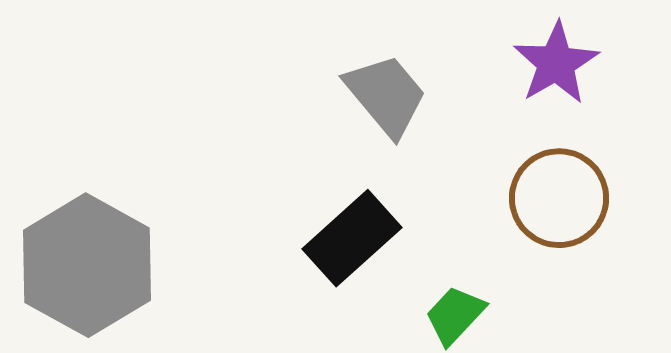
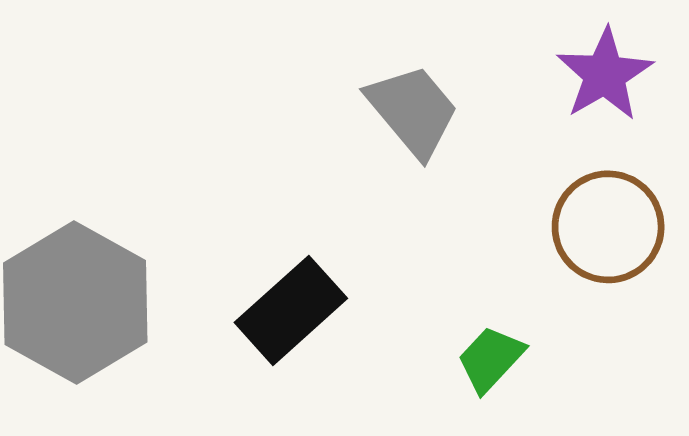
black rectangle: (352, 238) -> (291, 310), moved

